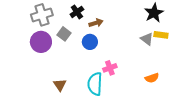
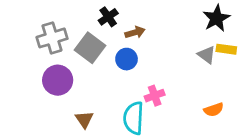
gray cross: (42, 15) -> (52, 38), moved
gray square: (64, 34) -> (90, 48), size x1.5
purple circle: (41, 42) -> (58, 80), moved

